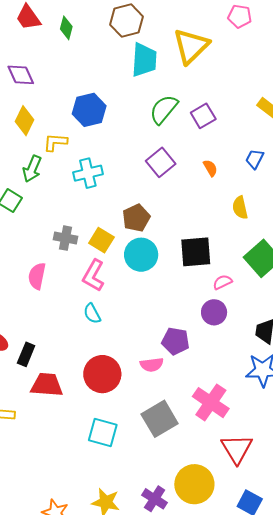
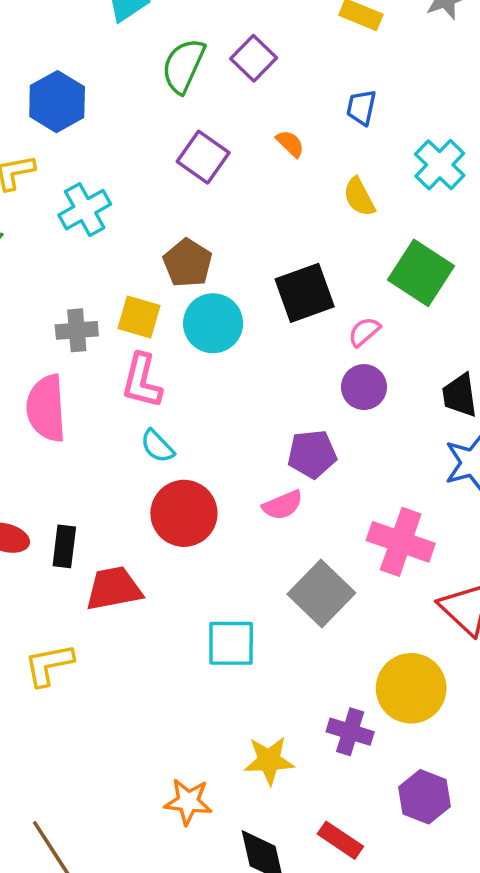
pink semicircle: (37, 276) -> (46, 408), size x1.4
red circle: (102, 374) -> (184, 513), moved

